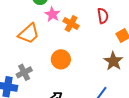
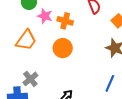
orange circle: (61, 59) -> (63, 48), moved

